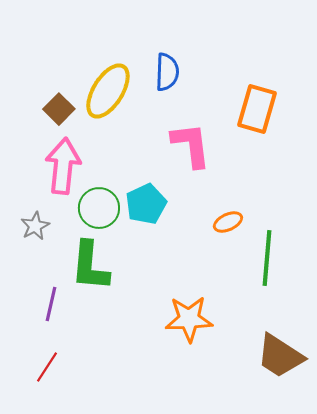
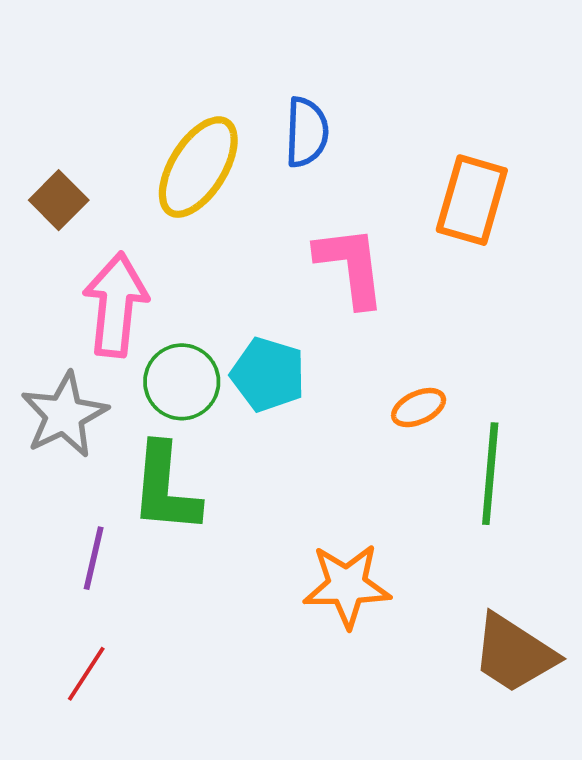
brown square: (59, 109) -> (59, 200), moved
cyan pentagon: (146, 204) -> (268, 374), turned -30
gray star: (35, 226) -> (64, 415), size x1.6

